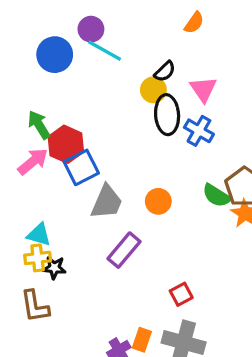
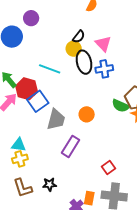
cyan line: (105, 51) -> (50, 69), moved
blue cross: (199, 131) -> (104, 69), turned -30
black star: (54, 268) -> (49, 184), moved

